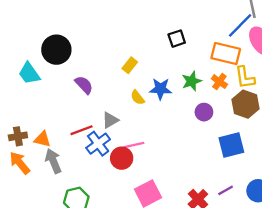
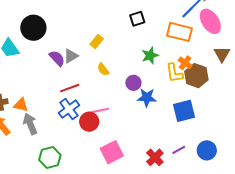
yellow L-shape: (245, 77) -> (174, 73), moved
orange cross: (219, 82) -> (185, 63), moved
blue star: (160, 89) -> (147, 98), moved
purple circle: (204, 112) -> (133, 83), moved
gray triangle: (110, 120) -> (71, 56), moved
red line: (82, 130) -> (70, 88), moved

